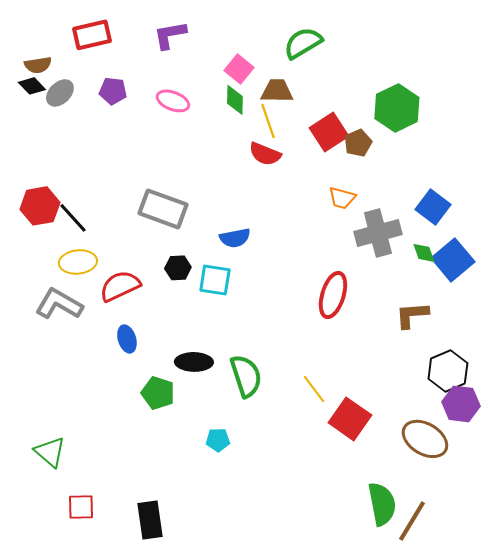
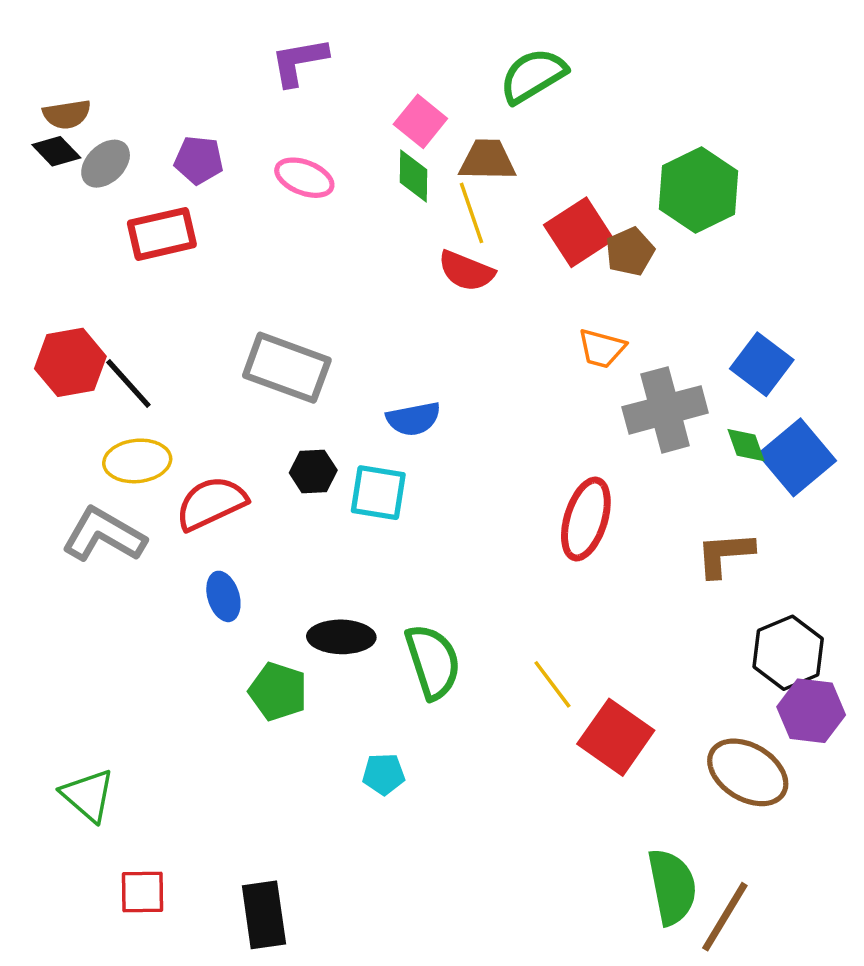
red rectangle: (92, 35) -> (162, 234), moved

